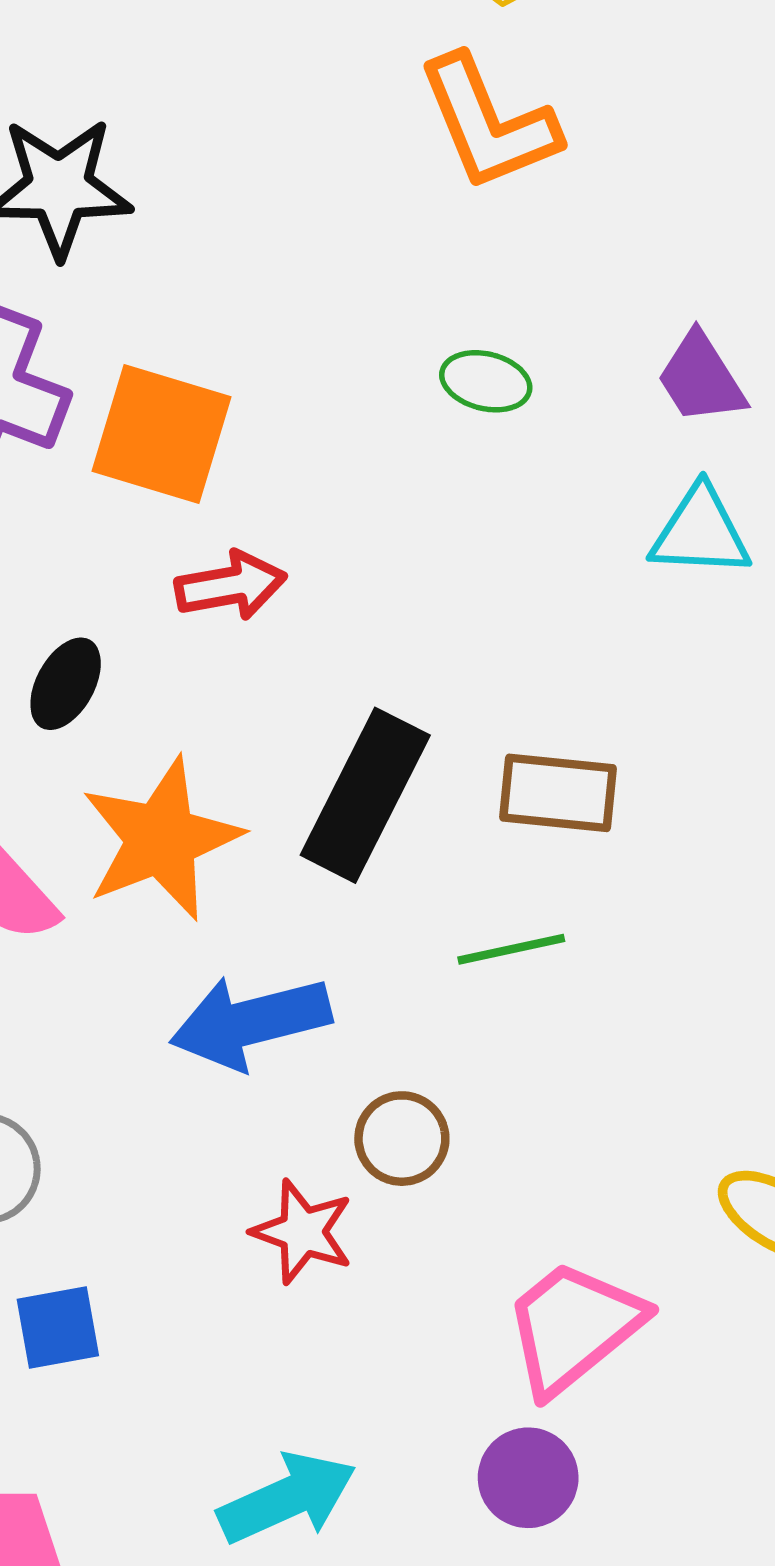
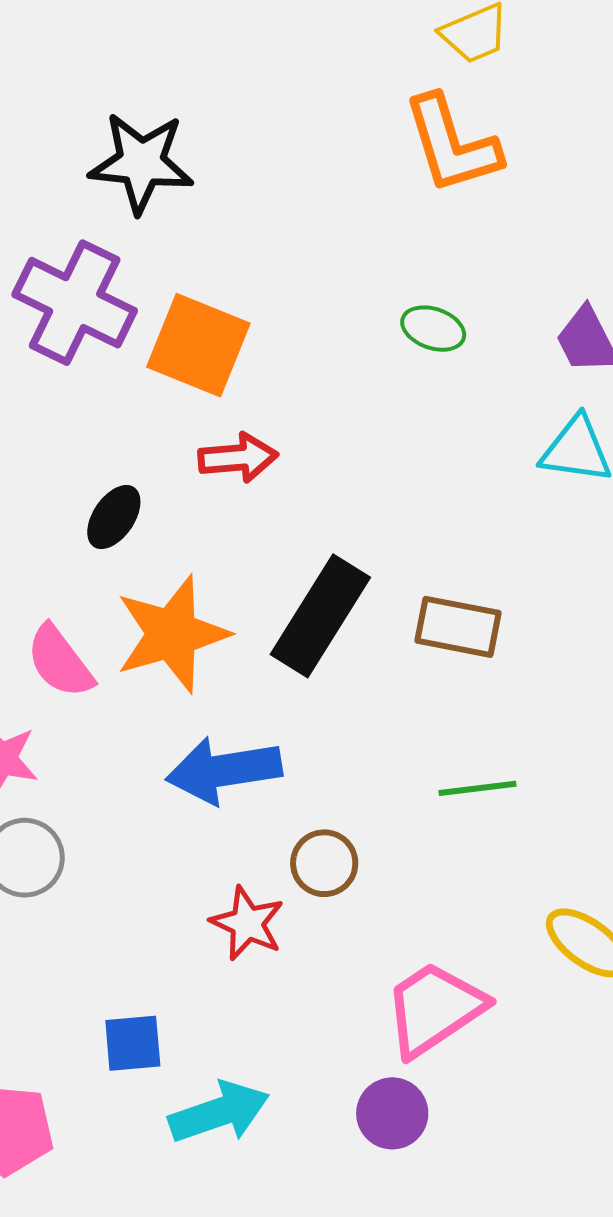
green line: (511, 949) -> (477, 788), moved
blue square: (58, 1327) -> (133, 1043), moved

